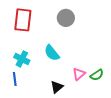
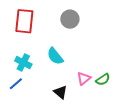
blue line: (15, 79) -> (16, 84), turned 56
black triangle: (57, 87) -> (60, 92), turned -40

